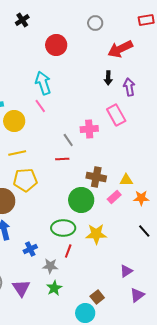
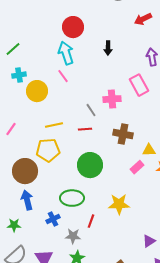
red circle: (56, 45) -> (73, 27), moved
red arrow: (120, 49) -> (143, 19), size x0.7
black arrow: (108, 78) -> (108, 48), moved
yellow line: (17, 153) -> (54, 125), moved
brown cross: (96, 177) -> (123, 134), moved
green circle: (81, 200) -> (90, 165), moved
green ellipse: (63, 228) -> (72, 198), moved

